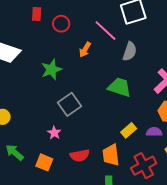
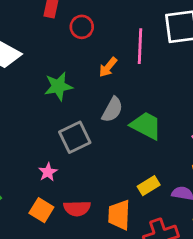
pink line: (106, 31) -> (140, 46), turned 40
gray semicircle: (130, 51) -> (112, 110), moved
orange square: (44, 162) -> (41, 210), moved

